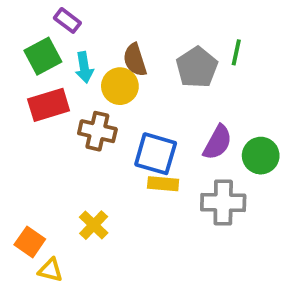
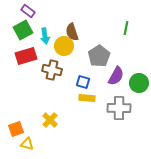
purple rectangle: (67, 20) -> (28, 11), moved
gray pentagon: (197, 67) -> (99, 56), moved
blue square: (156, 154) -> (83, 82), size x0.6
orange square: (30, 242) -> (16, 129), turned 35

